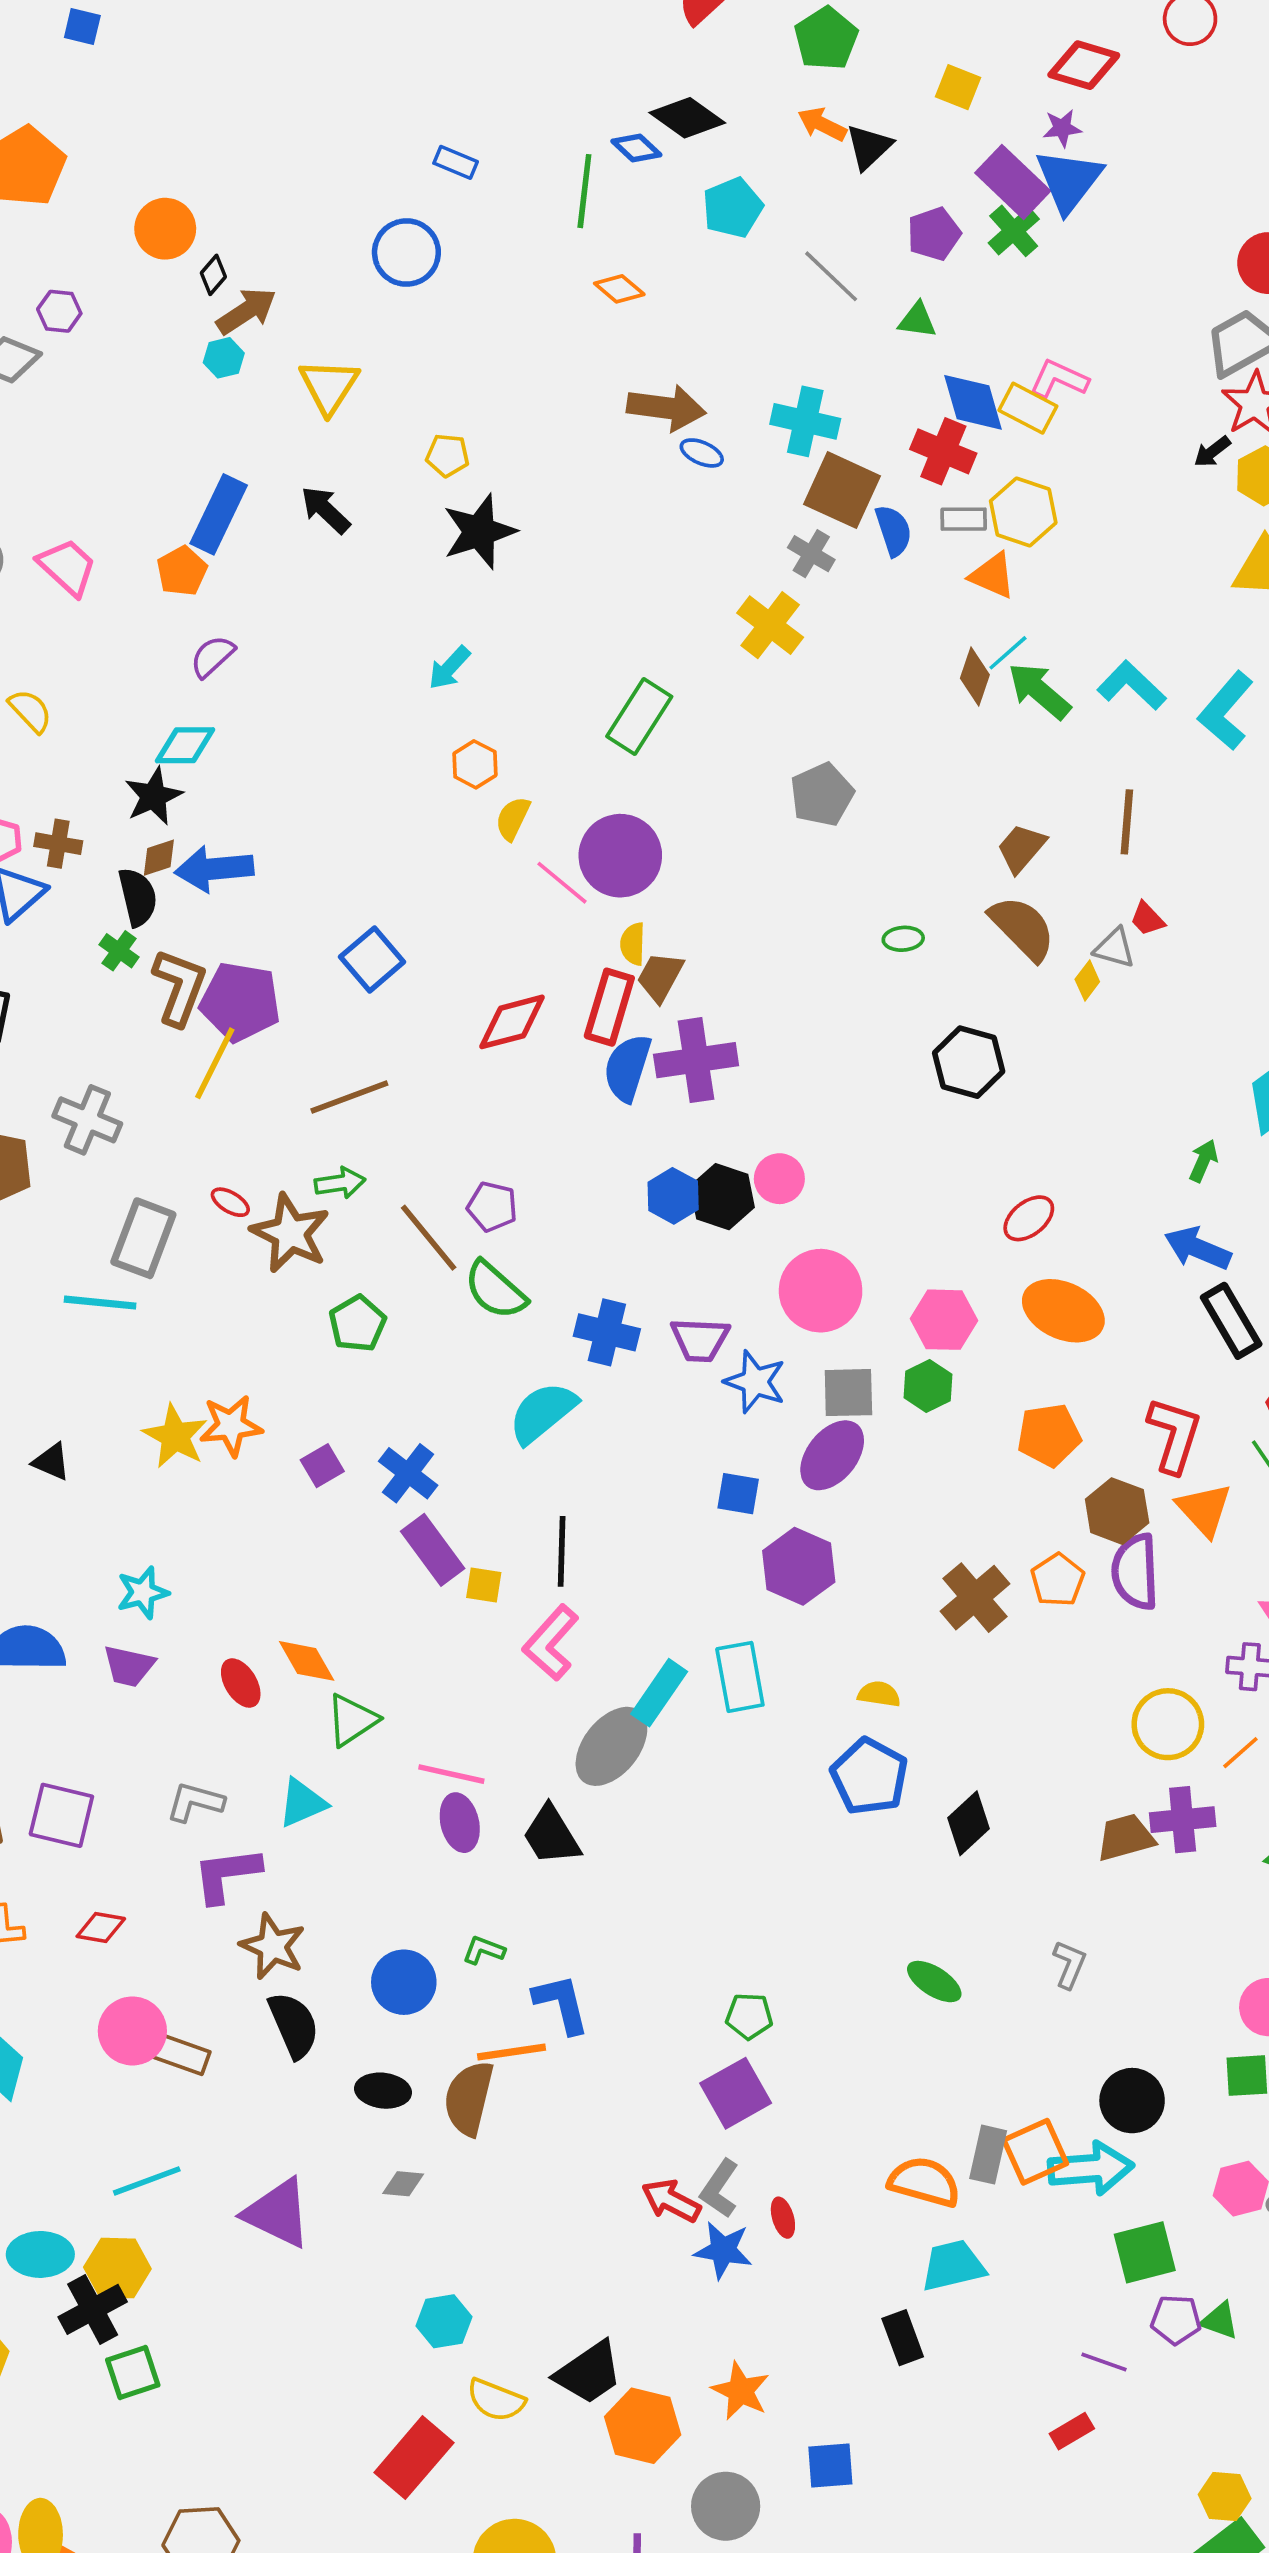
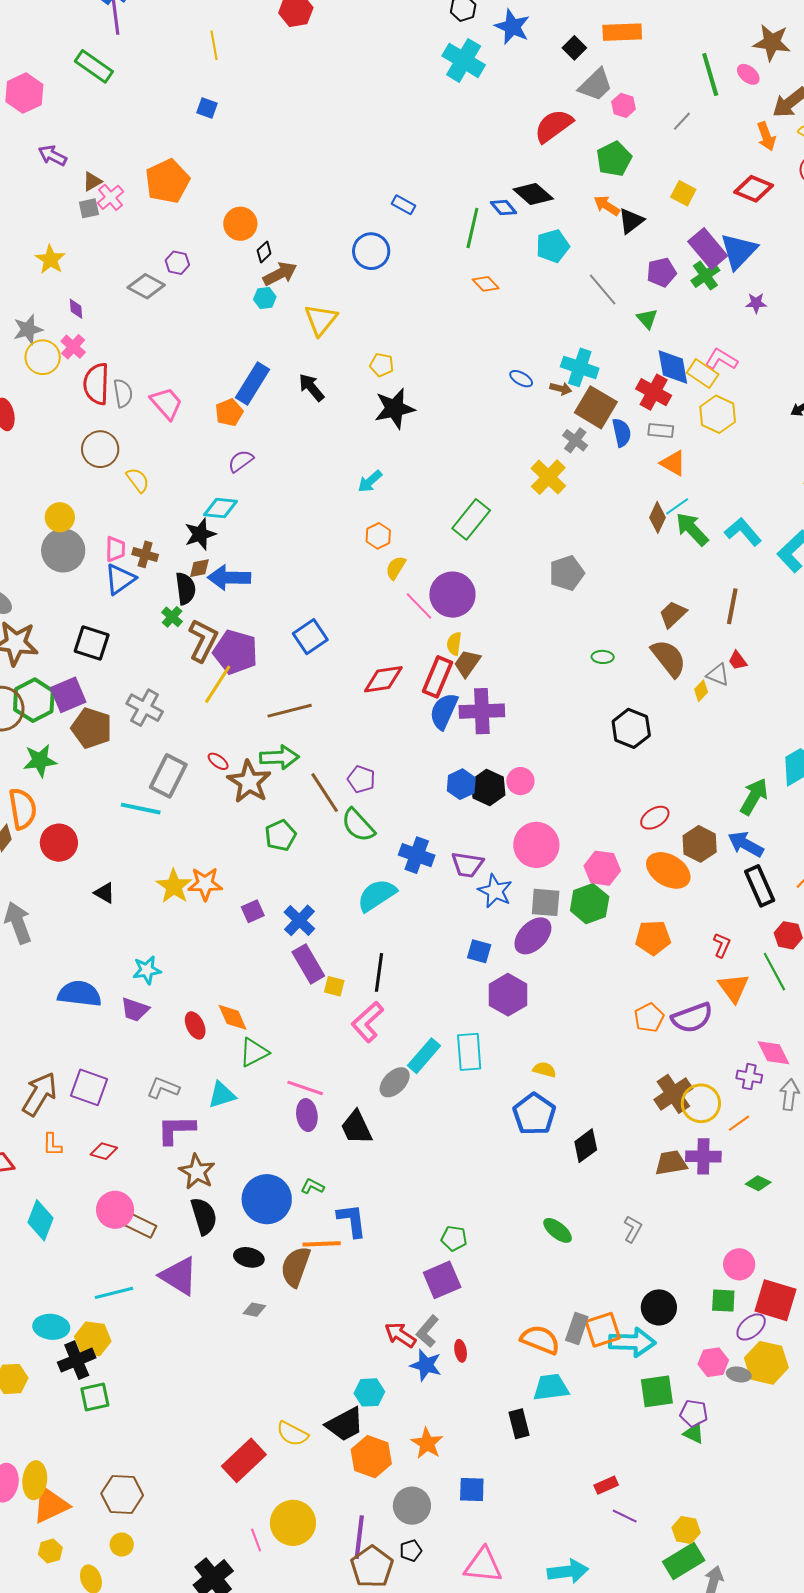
purple star: (1062, 128) -> (756, 303), moved
green triangle: (917, 320) -> (647, 319), turned 35
brown arrow: (666, 408) -> (561, 389), moved, size x0.5
yellow hexagon: (1023, 512) -> (718, 414), moved
green arrow: (1203, 1161) -> (754, 797), size x1.6
green arrow: (340, 1183) -> (279, 757), size x1.4
green hexagon: (928, 1386) -> (590, 904), size x1.4
red L-shape: (1174, 1435) -> (722, 945), size x0.6
brown hexagon: (1117, 1511) -> (700, 844), moved
purple semicircle: (1135, 1572) -> (692, 1018), turned -114
brown cross: (975, 1598) -> (673, 1094), moved
gray ellipse: (611, 1746) -> (395, 1082), size x0.7
blue circle: (404, 1982) -> (267, 1199), size x1.4
purple triangle: (278, 2213) -> (179, 1276), moved
purple pentagon: (1176, 2320) -> (694, 1413), moved
cyan hexagon: (444, 2321) -> (369, 1392), moved
purple line: (1104, 2362) -> (625, 1516), moved

